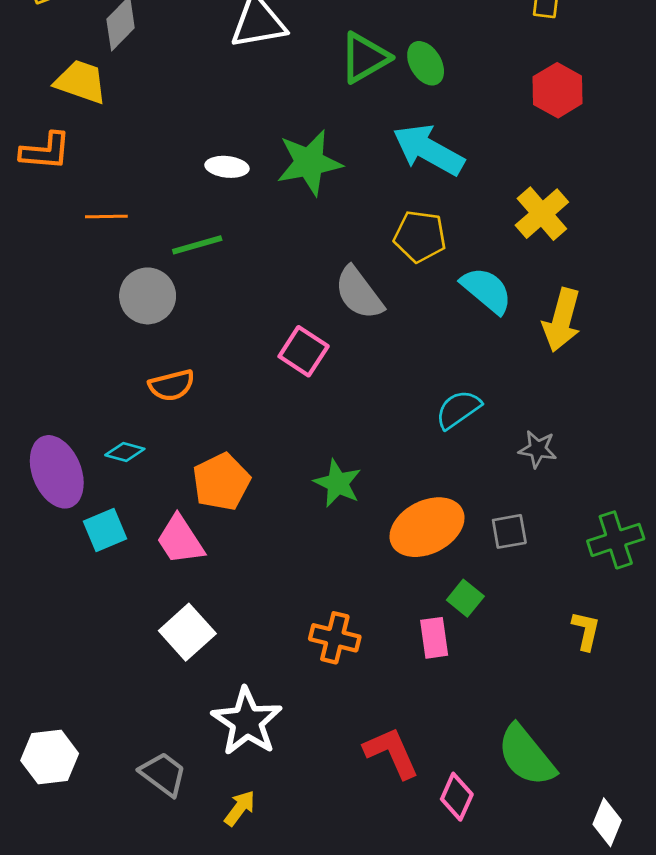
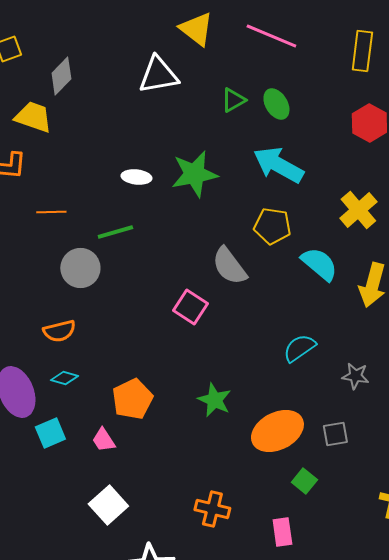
green triangle: (365, 58) -> (233, 100), size x0.7
orange semicircle: (172, 385) -> (59, 331), moved
pink trapezoid: (180, 540) -> (103, 440), size x0.7
pink rectangle: (434, 638) -> (282, 532), moved

